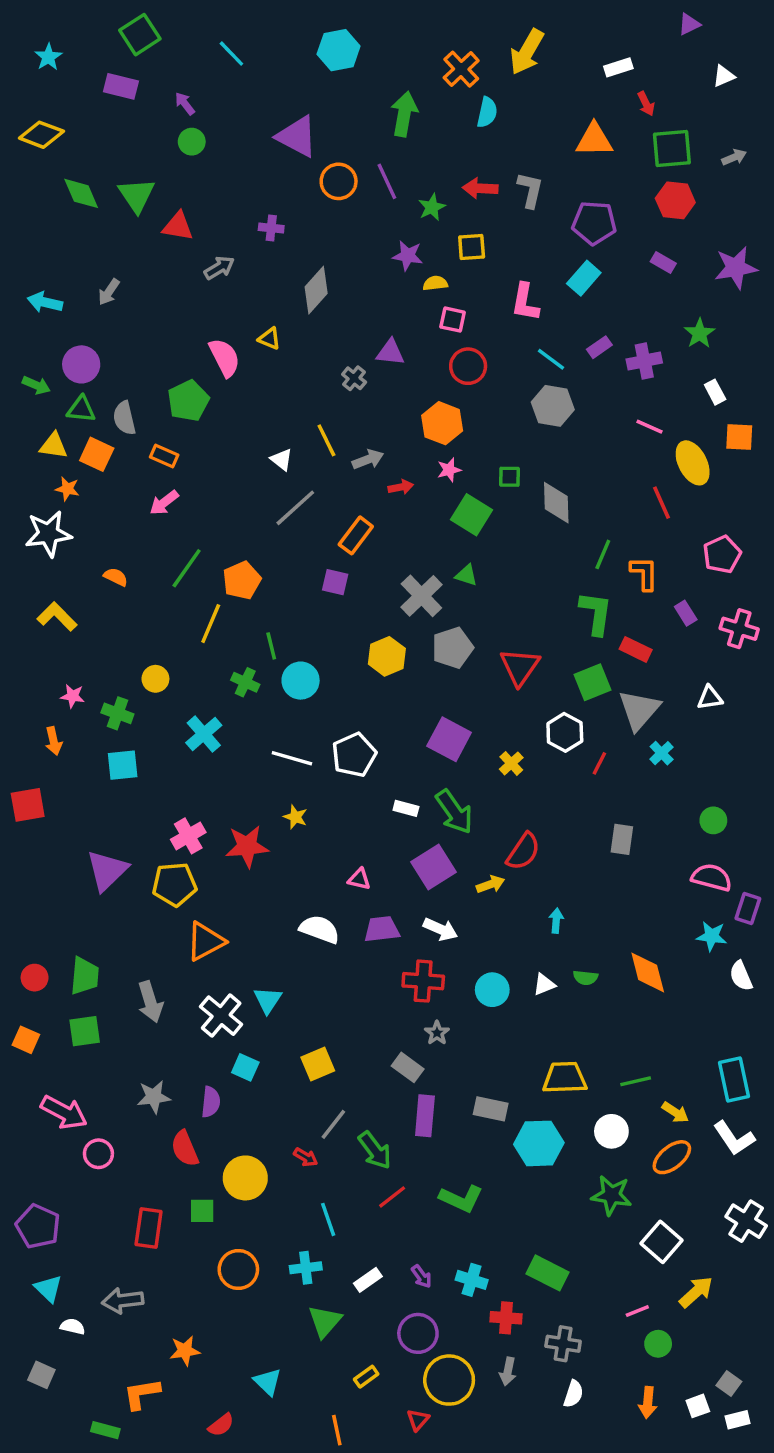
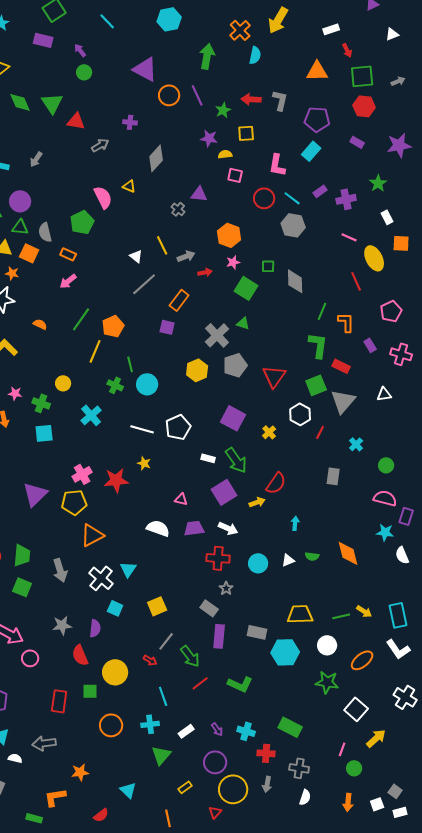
red circle: (468, 366) -> (264, 198), moved
cyan cross: (662, 753) -> (356, 444), moved
green square: (85, 1031) -> (22, 587), turned 30
yellow arrow: (675, 1112) -> (364, 611), moved
pink line: (637, 1311) -> (342, 749), turned -48

